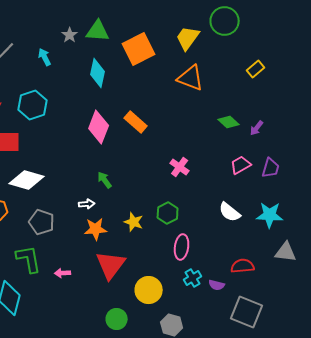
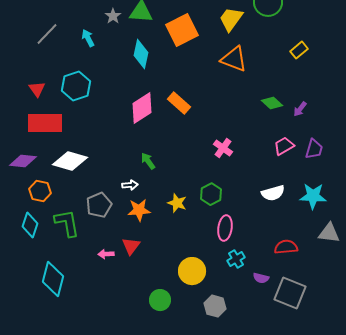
pink diamond: (99, 127) -> (142, 108), turned 36
white semicircle: (230, 212) -> (273, 193), turned -55
gray pentagon: (42, 222) -> (99, 205), moved, turned 30
green L-shape: (29, 259) -> (67, 223), moved
red triangle: (111, 265) -> (131, 246), moved, size x0.6
purple semicircle: (217, 285) -> (261, 278), moved

